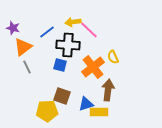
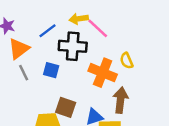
blue square: (60, 65) -> (51, 70), moved
orange cross: (93, 67) -> (103, 73), turned -30

